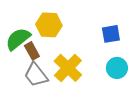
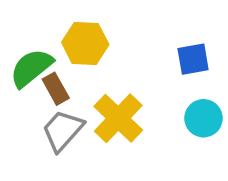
gray trapezoid: (36, 75) -> (63, 130), turned 80

